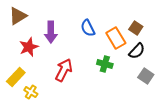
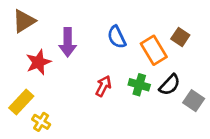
black semicircle: (137, 51) -> (170, 85), moved
red arrow: (64, 70) -> (103, 86), moved, size x0.7

